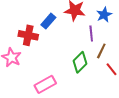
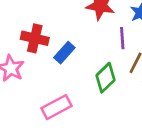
blue rectangle: (48, 21) -> (64, 53), moved

